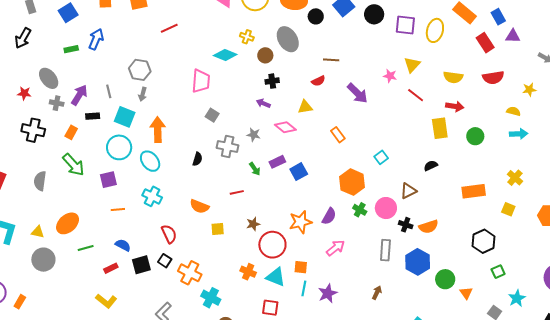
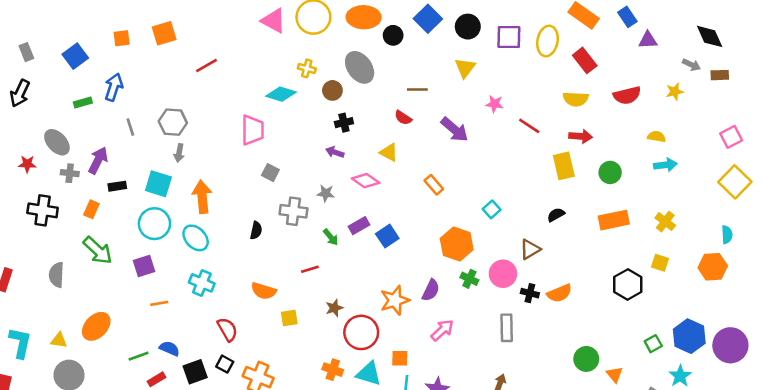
red rectangle: (485, 43) -> (585, 60), moved
yellow triangle: (412, 65) -> (465, 68), moved
red semicircle: (318, 81) -> (403, 118), turned 64
yellow star: (529, 90) -> (675, 92), moved
gray line: (109, 91) -> (130, 127), moved
yellow triangle: (305, 107) -> (389, 152), turned 42
orange rectangle: (474, 191) -> (614, 220), moved
black hexagon: (484, 241) -> (628, 284), moved
green line: (86, 248) -> (139, 356), moved
blue hexagon: (418, 262) -> (689, 336), moved

